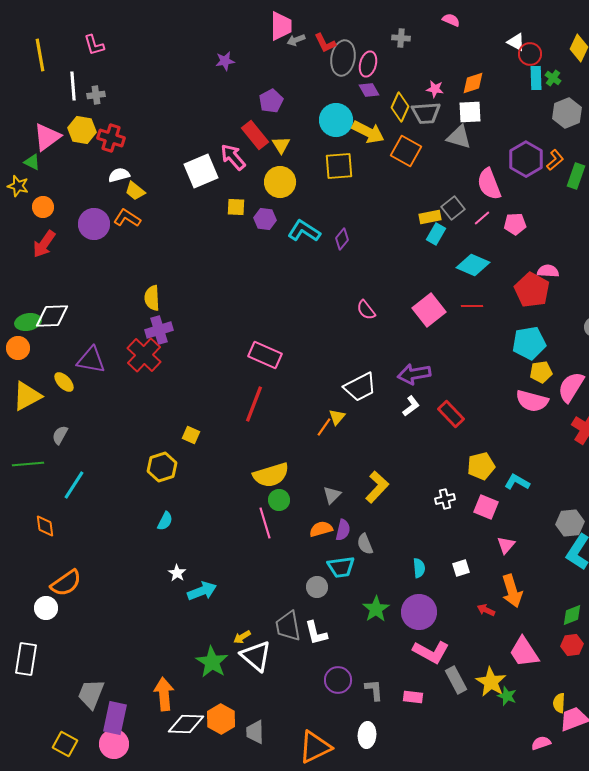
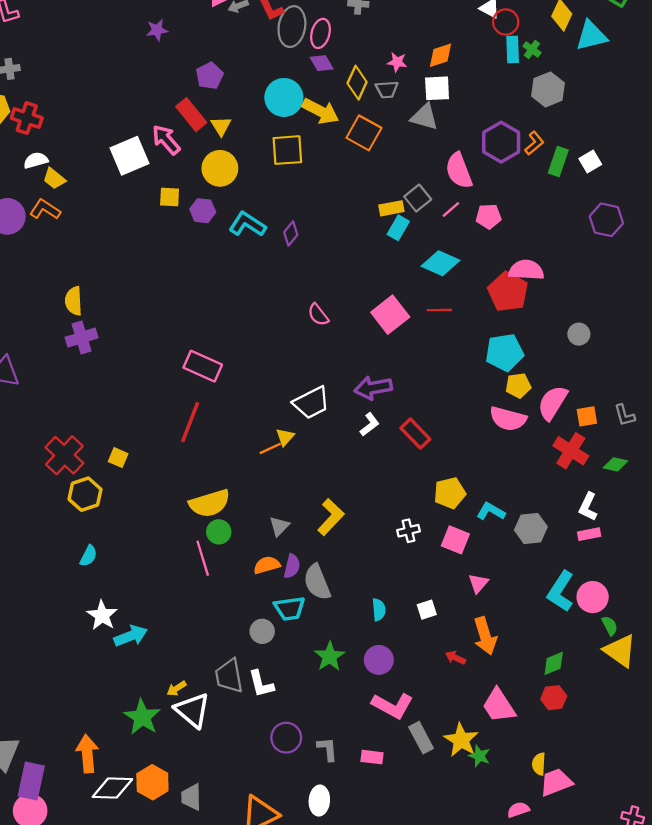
gray trapezoid: (426, 113) -> (387, 89), size x0.7
pink semicircle: (548, 271) -> (526, 270), size x1.4
red cross: (144, 355) -> (64, 455), moved
orange line: (324, 427) -> (270, 448), turned 30
gray hexagon: (570, 523) -> (531, 528), moved
gray semicircle: (365, 544) -> (317, 582), size x1.5
white star: (177, 573) -> (102, 615), size x1.5
purple circle: (419, 612) -> (379, 660), size x0.7

